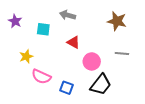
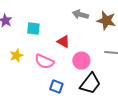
gray arrow: (68, 15) -> (80, 15), moved
pink semicircle: (41, 77) -> (44, 62), moved

